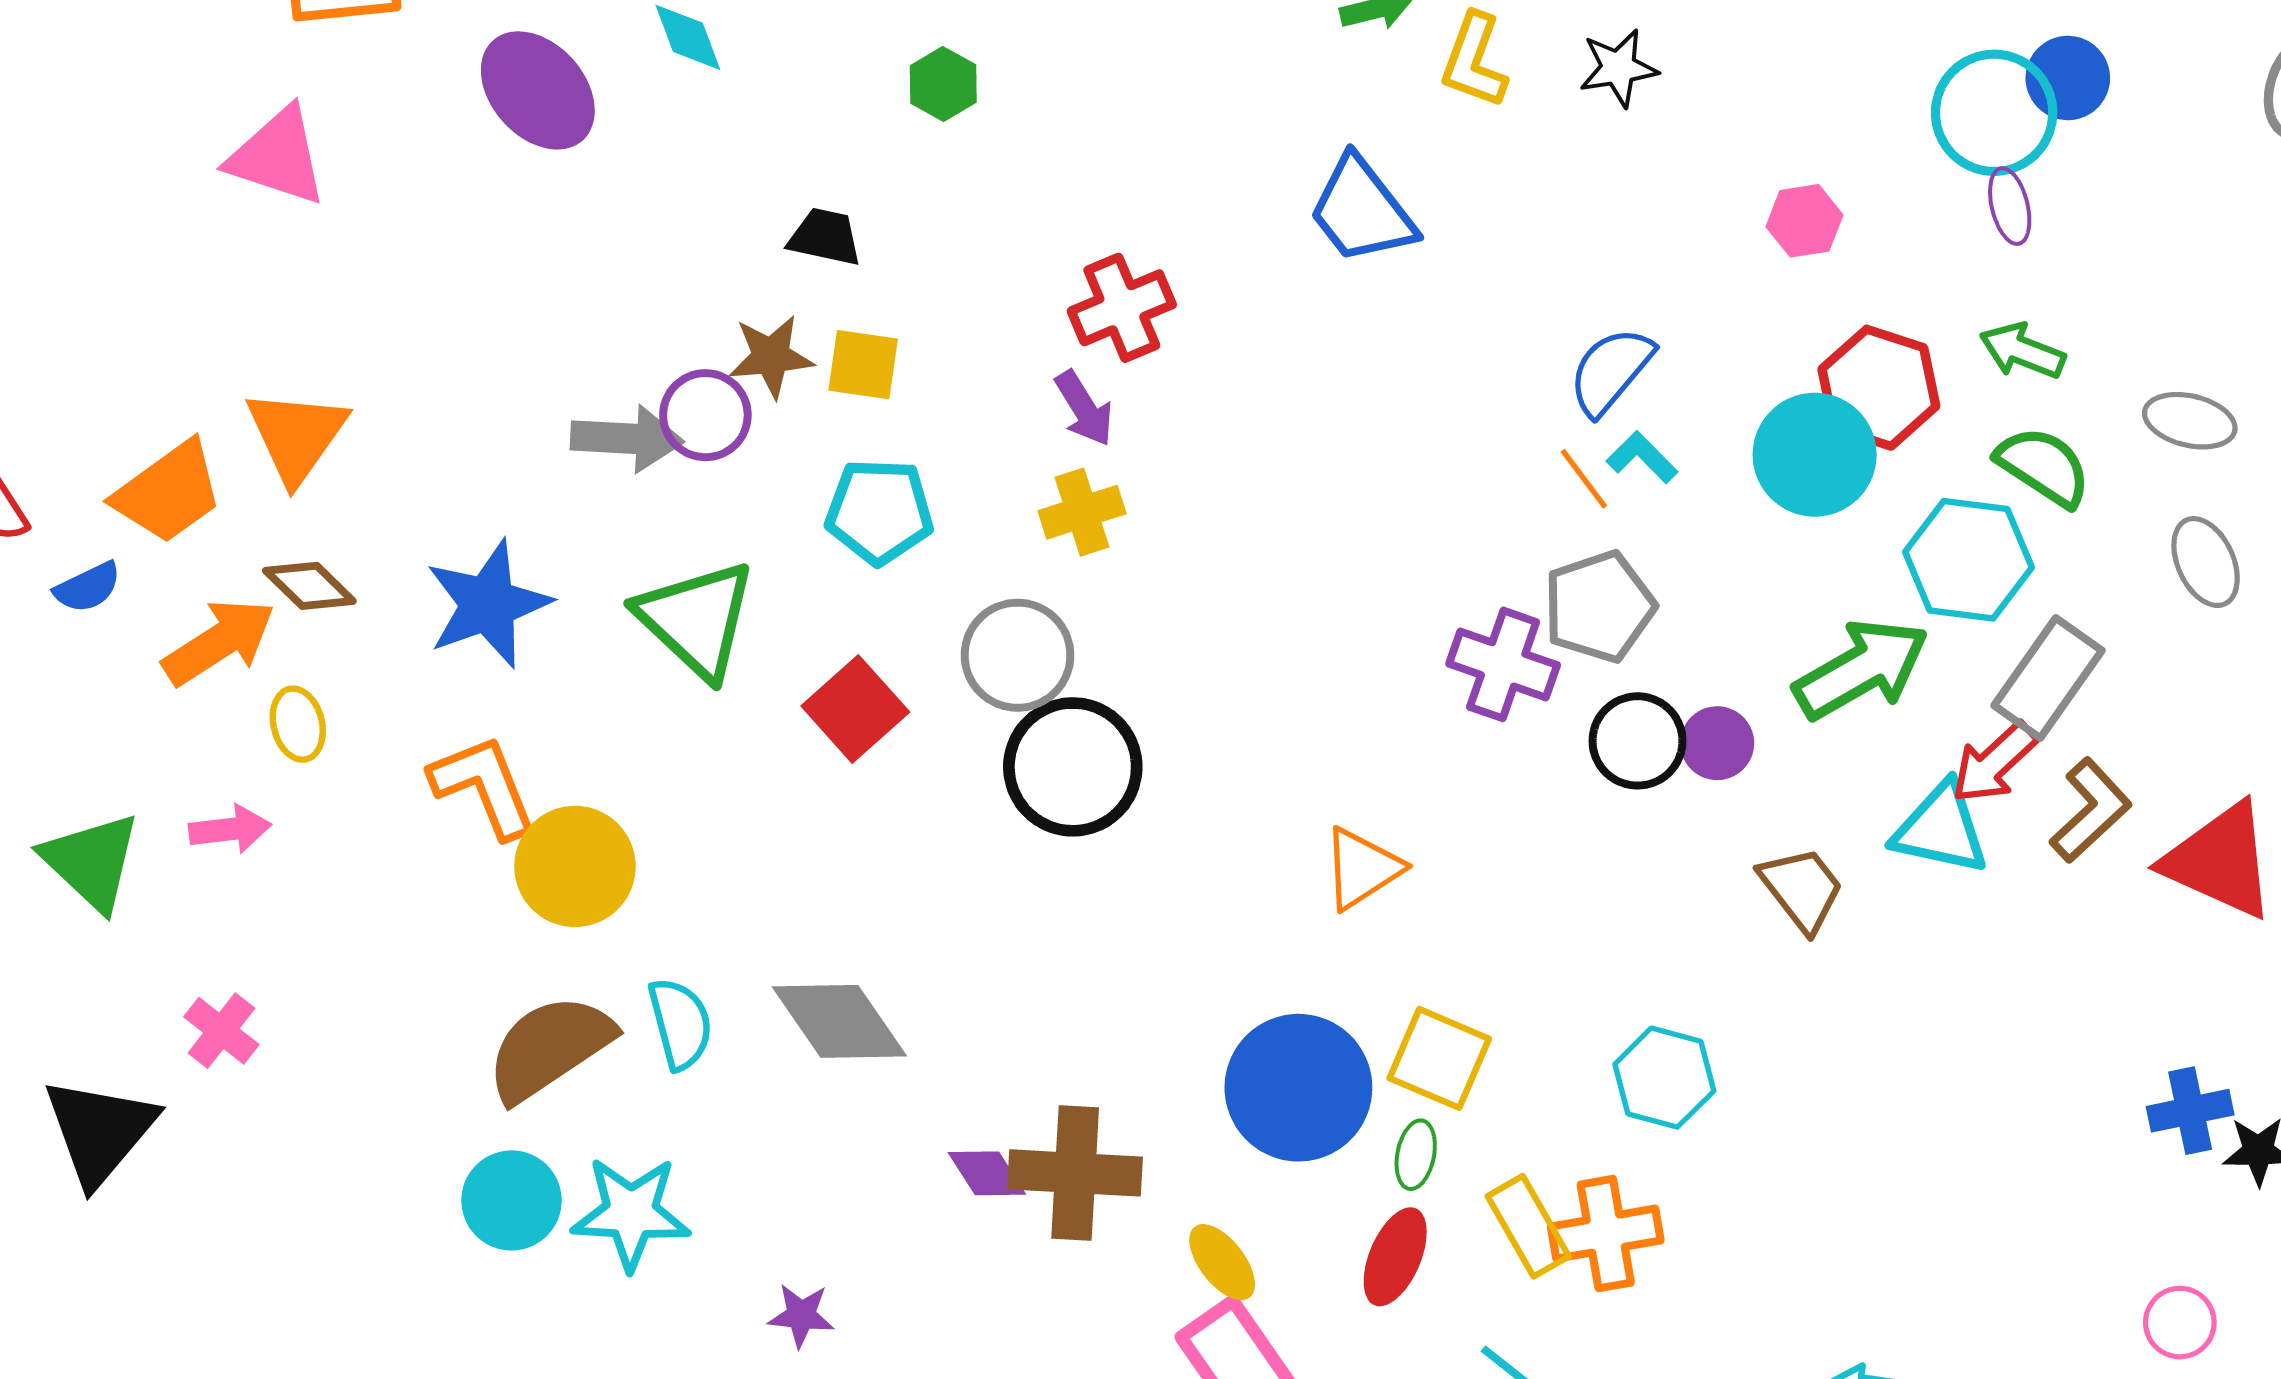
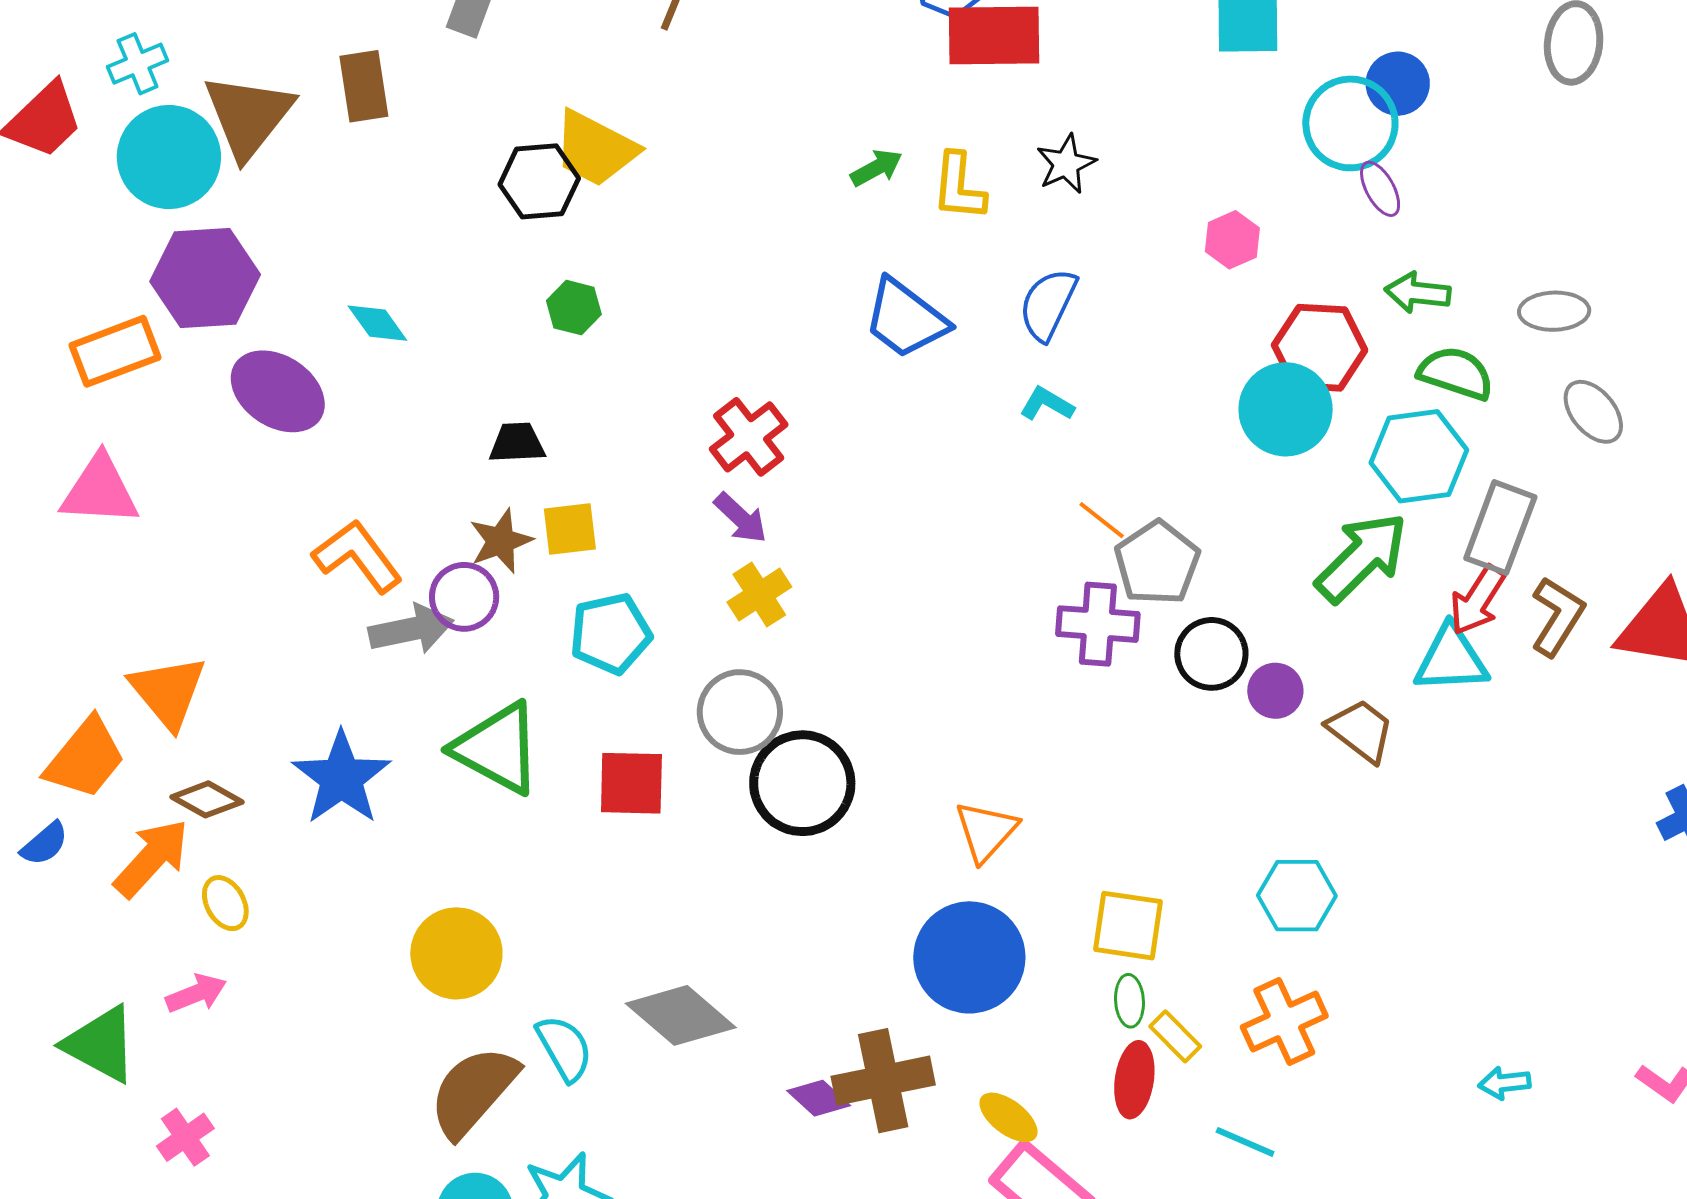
blue semicircle: (1611, 371) -> (1048, 304), moved
cyan L-shape: (1642, 457) -> (1047, 404), moved
orange line: (1584, 479) -> (1102, 520), moved
red square: (855, 709) -> (631, 783), turned -32
purple circle: (1717, 743) -> (1275, 691), moved
orange L-shape: (484, 786) -> (358, 556), moved
orange triangle: (1362, 868) -> (986, 831), moved
pink cross: (221, 1031) -> (185, 1137), moved, turned 32
blue circle: (1298, 1088) -> (969, 957), moved
yellow rectangle: (1528, 1226) -> (1175, 1036), moved, size x0.7

